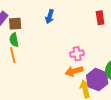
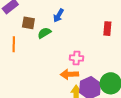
brown square: (15, 24) -> (28, 23), moved
green semicircle: (14, 40) -> (44, 33), moved, turned 56

